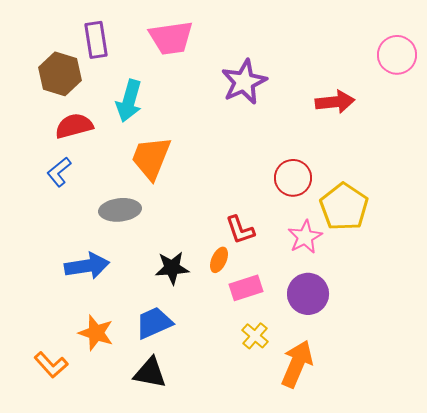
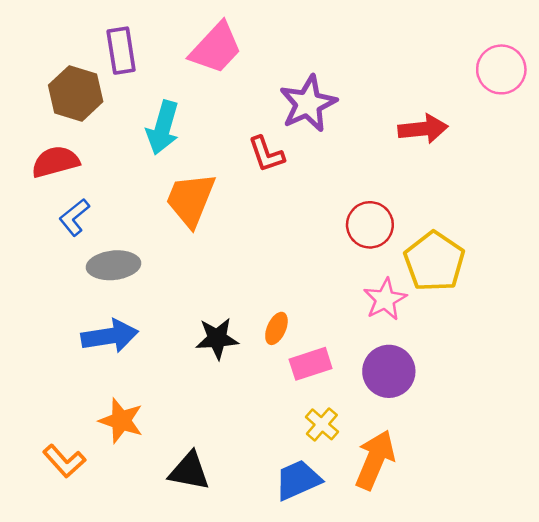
pink trapezoid: (171, 38) -> (216, 48), turned -39
red semicircle: (74, 126) -> (55, 162), moved
gray ellipse: (120, 210) -> (114, 265), moved
red L-shape: (240, 230) -> (266, 154), moved
blue trapezoid: (154, 323) -> (298, 480), moved

